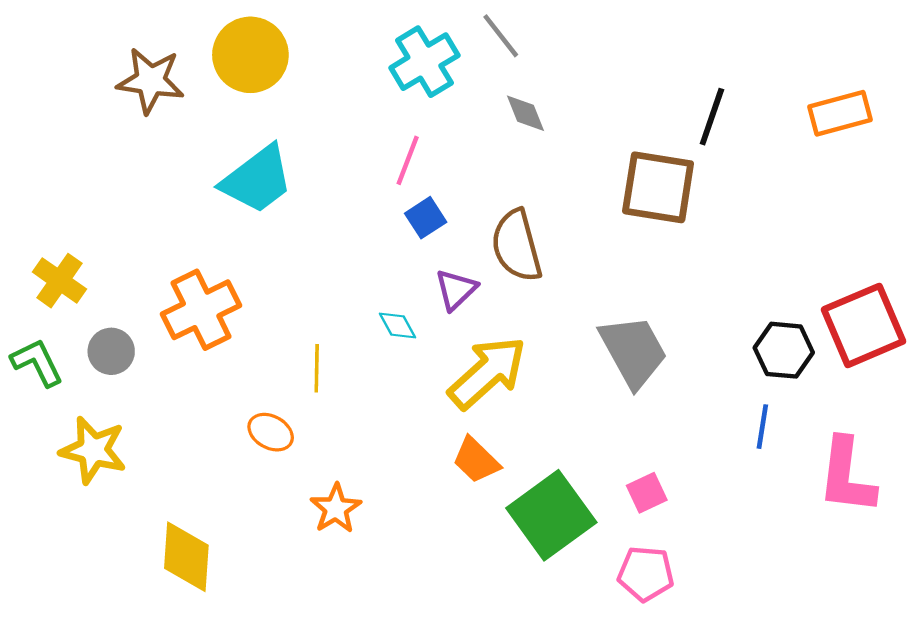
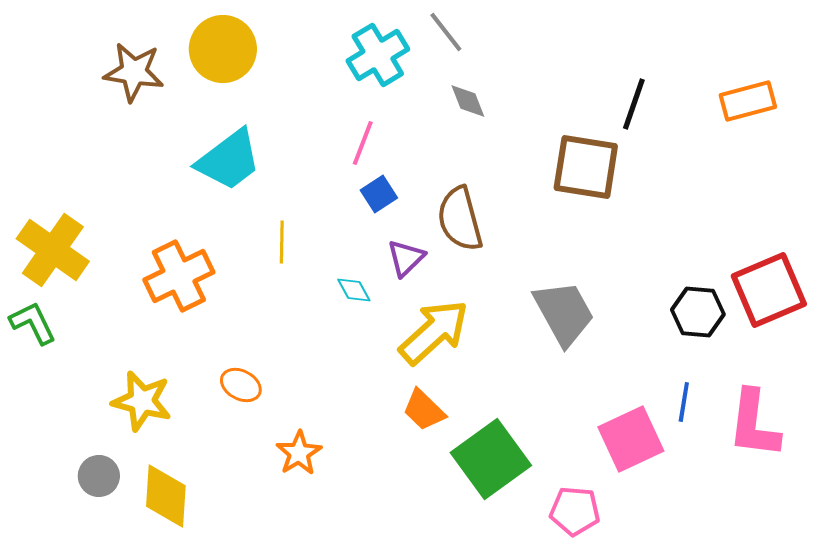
yellow cross: (60, 281) -> (53, 250), size x1.5
gray circle: (111, 351) -> (99, 476), moved
yellow line: (317, 368) -> (282, 242), moved
blue line: (762, 427) -> (684, 402), moved
yellow star: (93, 450) -> (142, 401), moved
pink square: (647, 493) -> (631, 439), moved, size x1.8

